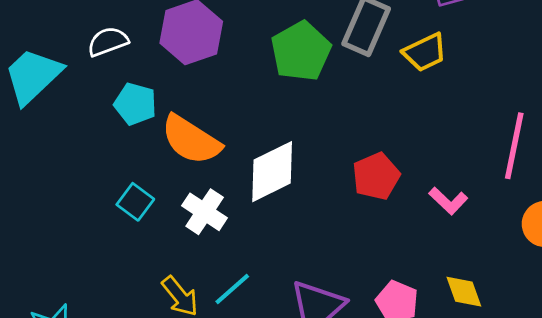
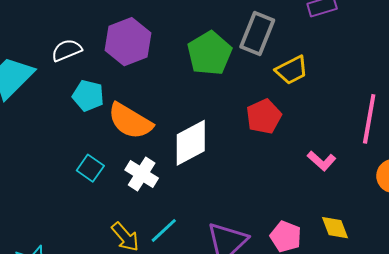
yellow trapezoid: (425, 52) -> (292, 70), moved
red pentagon: (376, 176) -> (264, 116), moved

